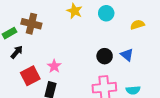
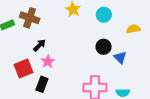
black arrow: (17, 52) -> (40, 45), moved
black circle: (105, 56) -> (104, 47), moved

